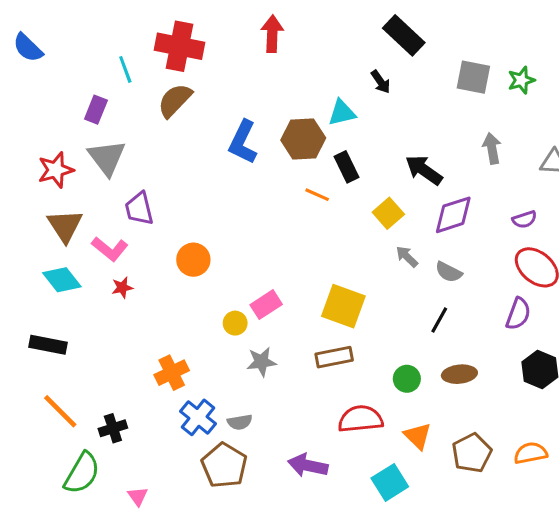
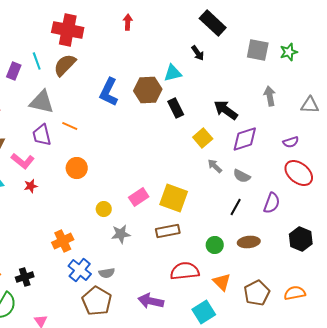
red arrow: (272, 34) -> (128, 22), size x0.7
cyan line: (125, 69) -> (37, 61), moved
gray triangle: (107, 158) -> (42, 102), moved, turned -40
orange line: (317, 195) -> (70, 126), moved
pink rectangle: (266, 305) -> (139, 197), moved
purple semicircle: (518, 314) -> (272, 203), moved

